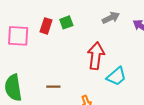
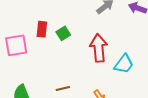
green square: (66, 22) -> (63, 33), moved

